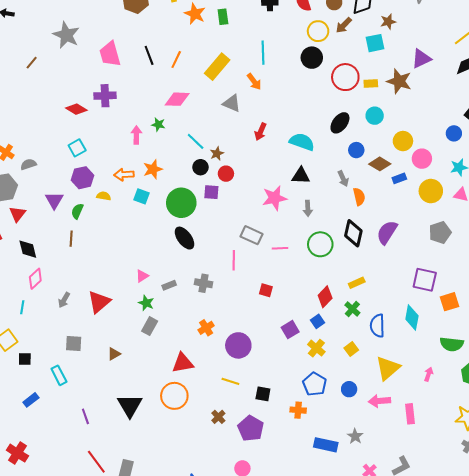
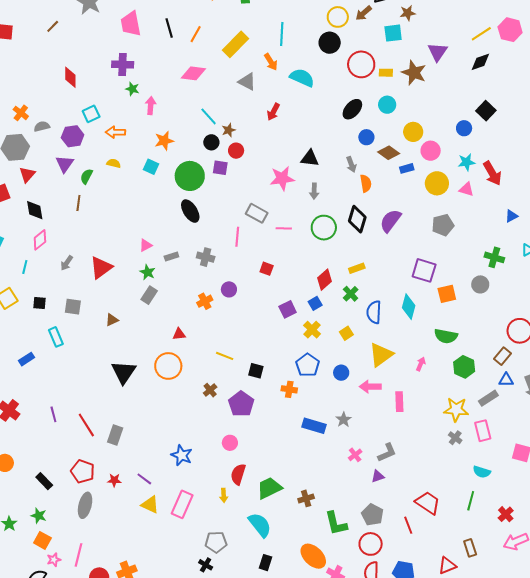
purple triangle: (421, 59) -> (438, 52), turned -35
red diamond: (76, 109) -> (70, 77), moved, turned 55
green star: (158, 124) -> (132, 89), moved
cyan semicircle: (302, 142) -> (302, 78), moved
orange arrow: (124, 175) -> (115, 132), moved
purple hexagon: (83, 178) -> (73, 136), moved
purple circle: (238, 345) -> (229, 289), moved, size x0.6
black square: (25, 359) -> (39, 303), moved
red triangle: (183, 363) -> (179, 334), size x0.6
purple line: (85, 416) -> (53, 414), moved

